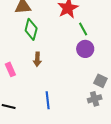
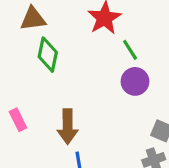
brown arrow: (37, 59) -> (68, 127), moved, size x1.5

